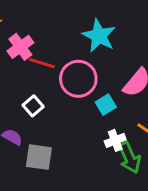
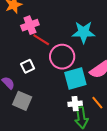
cyan star: (99, 36) -> (84, 32), turned 30
cyan square: (106, 105) -> (75, 79), size x1.6

